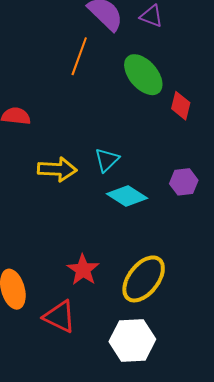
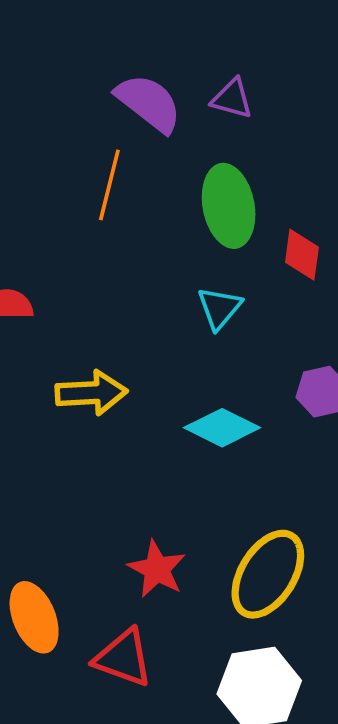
green ellipse: (143, 75) -> (229, 206), turned 36
cyan triangle: (107, 160) -> (219, 308), moved

